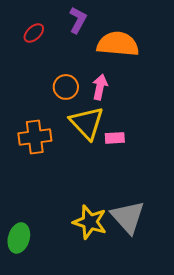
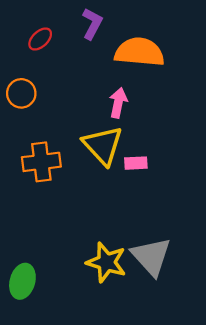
orange circle: (66, 87) -> (21, 93), moved

